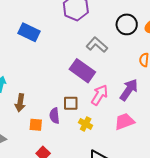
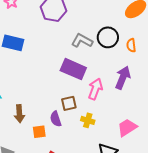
black circle: (127, 24) -> (108, 37), moved
pink trapezoid: (124, 121) -> (127, 128), moved

